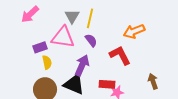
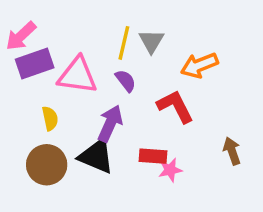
gray triangle: (72, 16) -> (151, 41), moved
purple rectangle: (40, 47) -> (35, 63), moved, size x1.5

